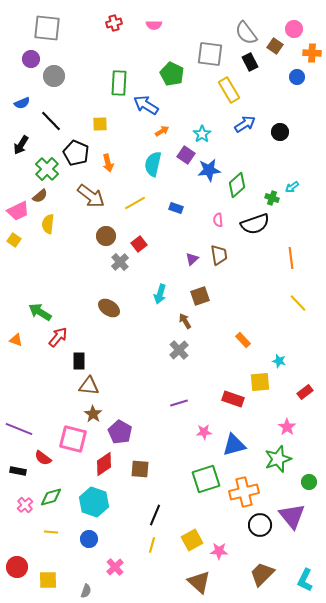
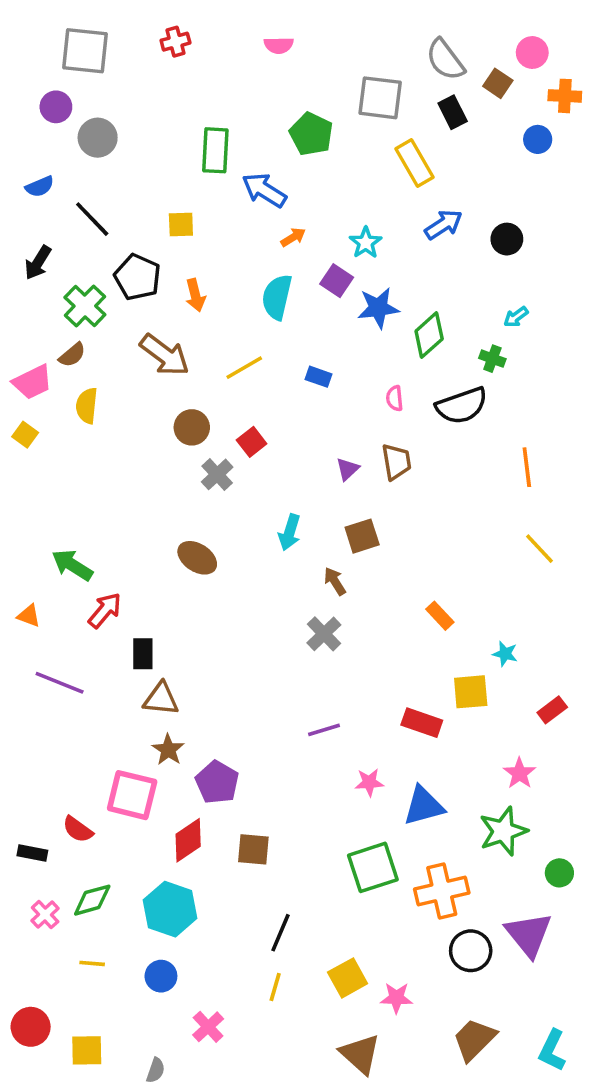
red cross: (114, 23) -> (175, 42), moved
cyan arrow: (292, 187) -> (516, 317), moved
purple line: (19, 429) -> (60, 683), moved

